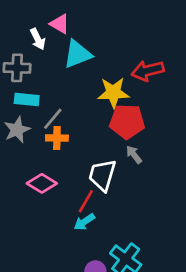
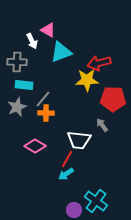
red arrow: (148, 71) -> (99, 63), moved
red pentagon: (127, 122) -> (113, 99), moved
white trapezoid: (102, 175) -> (79, 140), turned -100

